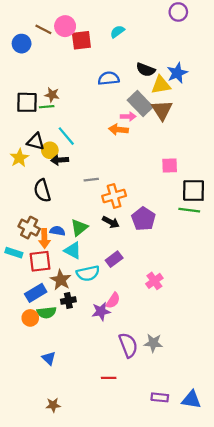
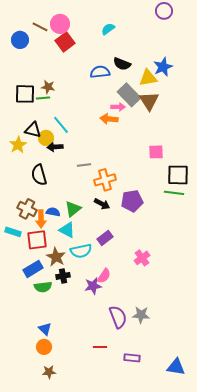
red square: (81, 40) -> (65, 42), moved, turned -30
black semicircle: (146, 70) -> (122, 64), moved
purple pentagon: (143, 219) -> (132, 201), turned 30
orange circle: (30, 318) -> (44, 347), moved
purple rectangle: (160, 397) -> (132, 358), moved

